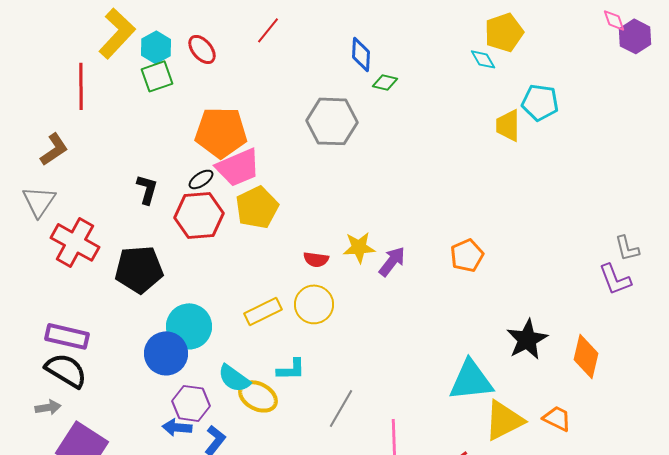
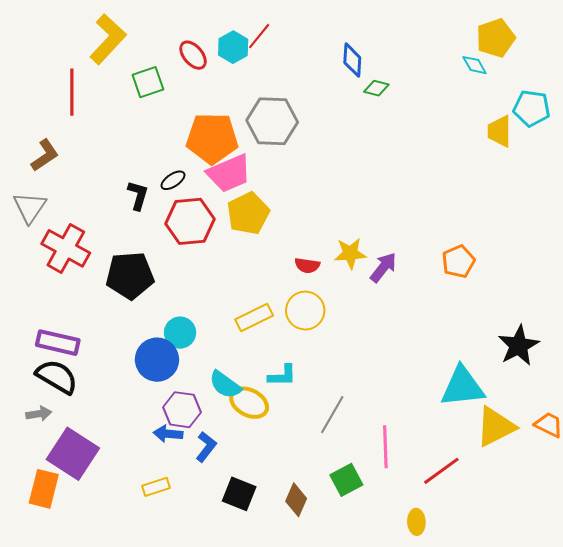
cyan hexagon: (156, 47) -> (233, 47), moved
gray hexagon: (332, 121) -> (272, 121), moved
black ellipse: (201, 179) -> (173, 180), moved
cyan circle: (189, 326) -> (180, 333), size x0.7

